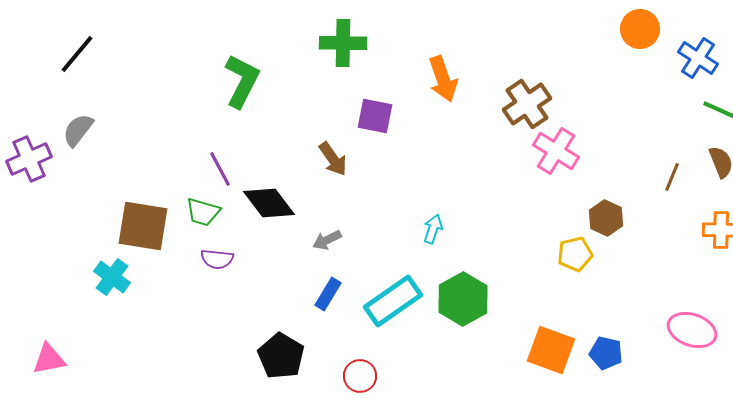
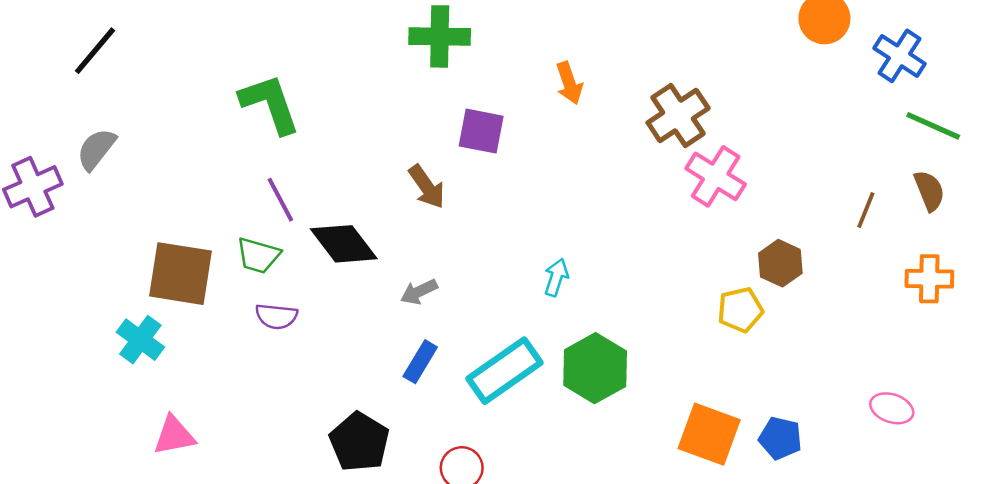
orange arrow: (443, 79) -> (569, 83), size x0.7
green L-shape: (242, 81) -> (270, 104), moved, turned -46
pink ellipse: (692, 330) -> (892, 408), size x0.7
pink triangle: (49, 359) -> (174, 435), moved

